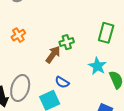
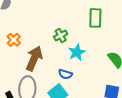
brown arrow: (53, 55) -> (34, 58), moved, size x1.4
cyan star: (97, 66) -> (77, 52), moved, turned 30

